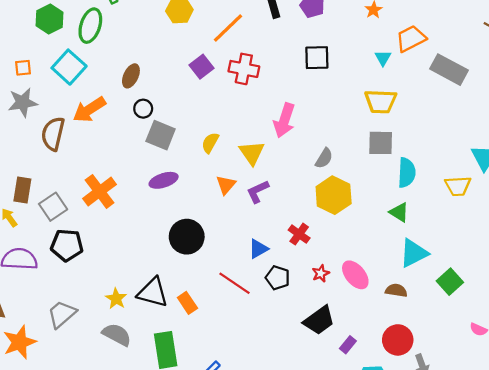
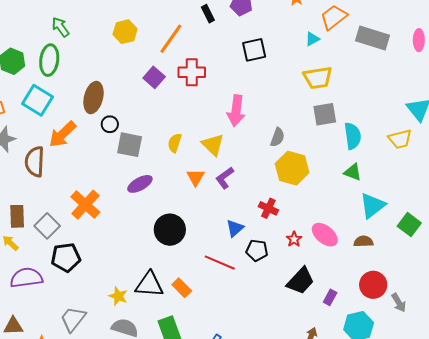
cyan triangle: (383, 58) -> (312, 39), turned 42
brown ellipse: (131, 76) -> (94, 98), size x1.4

